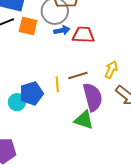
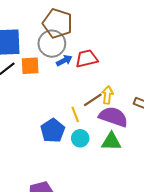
yellow arrow: (111, 70) -> (107, 95), moved
purple semicircle: (93, 97) -> (113, 117), turned -40
cyan circle: (17, 102) -> (80, 138), moved

